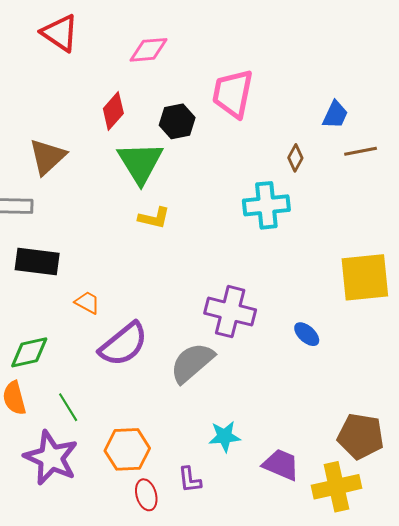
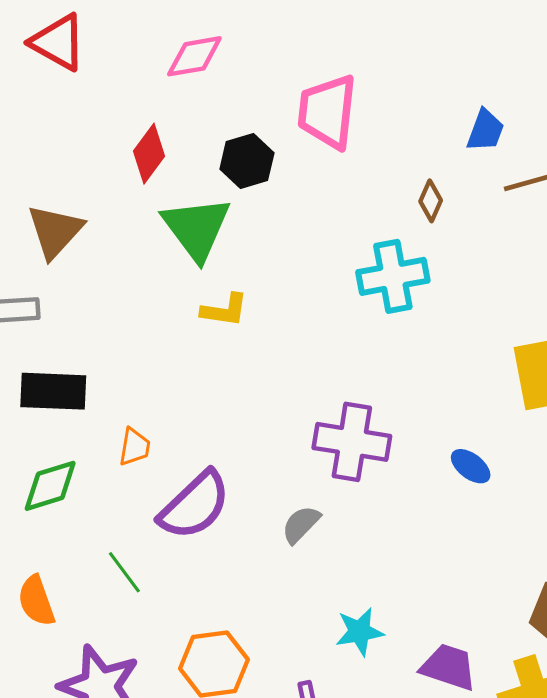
orange trapezoid: (87, 303) -> (134, 447), turned 76
green diamond: (29, 352) -> (50, 486), moved
gray semicircle: (192, 363) -> (301, 524), size x0.6
green line: (68, 407) -> (124, 572), moved

